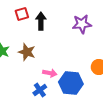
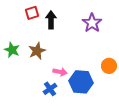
purple star: (82, 24) -> (92, 23), turned -30
brown star: (27, 52) -> (37, 51), turned 30

